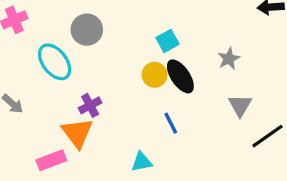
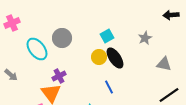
gray circle: (87, 30) -> (62, 38), moved
gray star: (229, 59) -> (145, 38), moved
gray triangle: (240, 105) -> (164, 64), moved, turned -49

